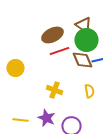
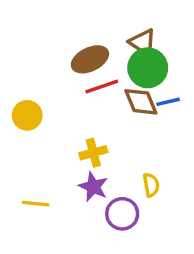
yellow cross: (54, 90) -> (93, 153), turned -35
yellow semicircle: (89, 91) -> (151, 185), moved
purple star: (46, 118) -> (93, 187), moved

